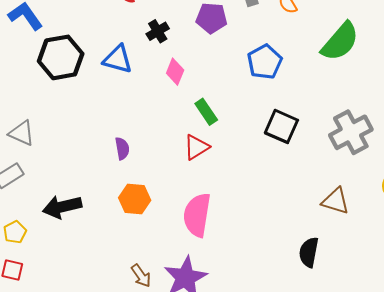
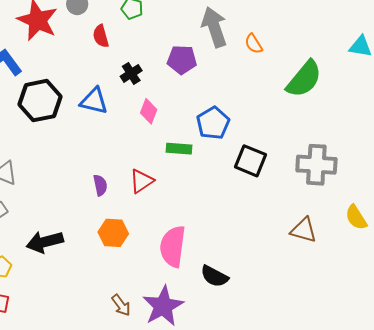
blue pentagon: (265, 62) -> (213, 123), moved
green rectangle: (206, 112) -> (179, 149), turned -50
gray cross: (351, 132) -> (316, 165), turned 33
red triangle: (196, 147) -> (142, 181), moved
black semicircle: (309, 252) -> (214, 276), moved, turned -72

